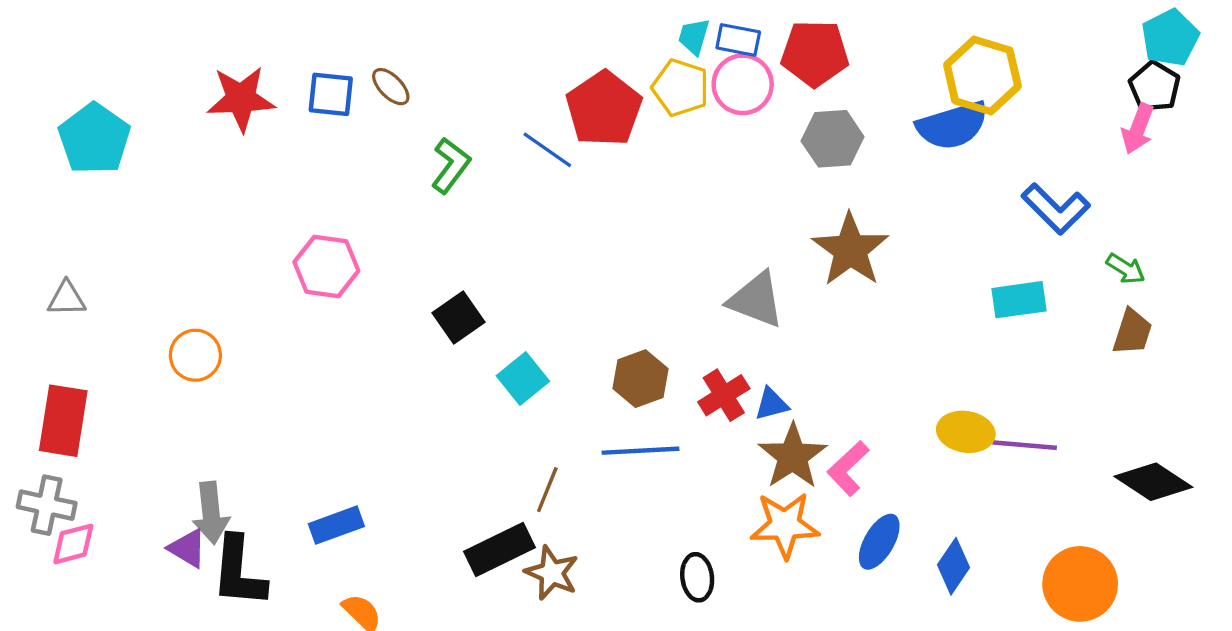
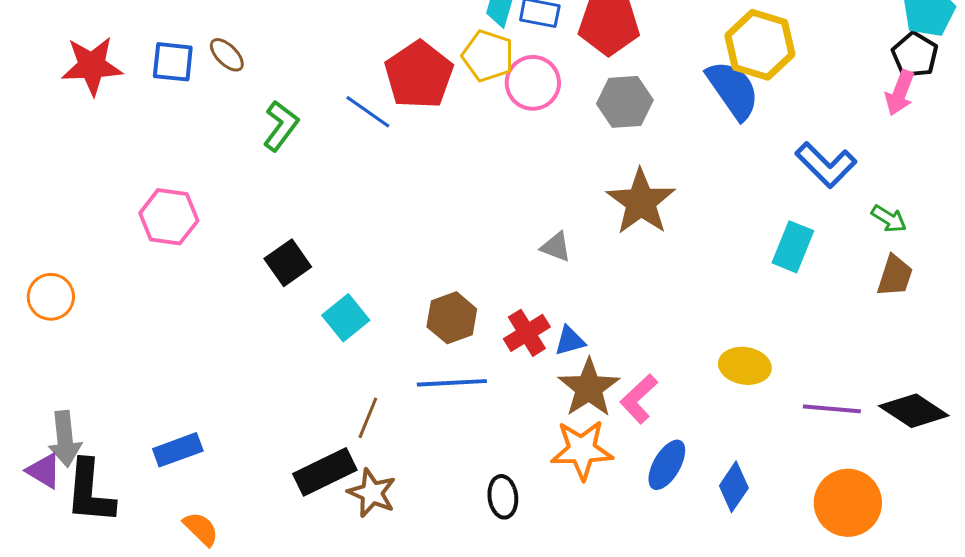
pink circle: (743, 84) -> (533, 83), moved
blue semicircle: (952, 125) -> (733, 90), turned -108
gray triangle: (756, 300) -> (556, 247), size x0.6
cyan rectangle: (1019, 300) -> (793, 247), turned -60
purple line: (1025, 445) -> (832, 409), moved

